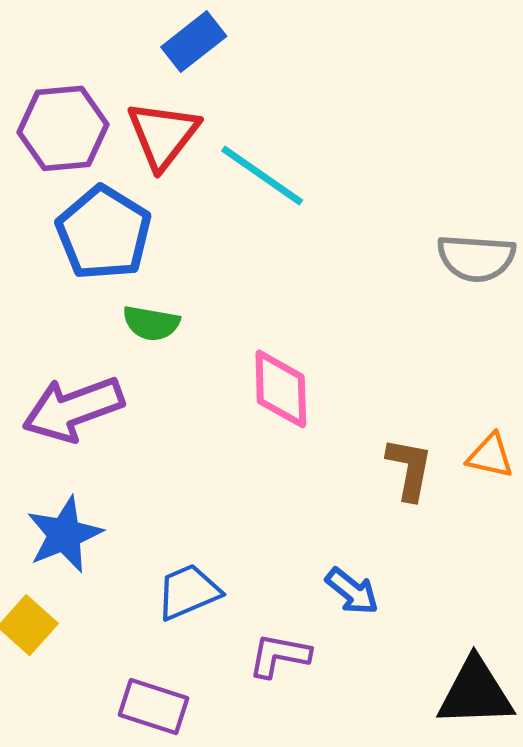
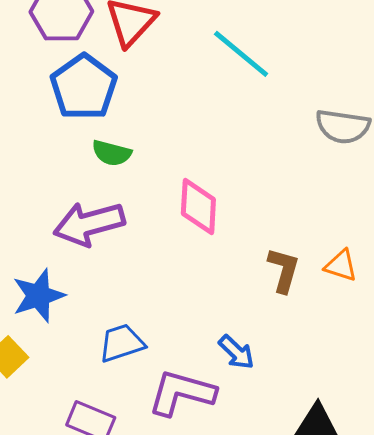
cyan line: (262, 176) -> (241, 54), moved
purple arrow: (73, 409) -> (89, 224), moved
purple L-shape: (279, 655) -> (182, 393), size x1.5

